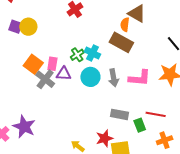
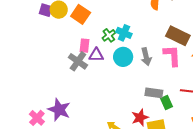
brown rectangle: (121, 42) -> (178, 36), moved
orange square: (33, 64) -> (81, 14), moved
pink L-shape: (140, 78) -> (172, 56), turned -95
green rectangle: (140, 125) -> (167, 102), moved

